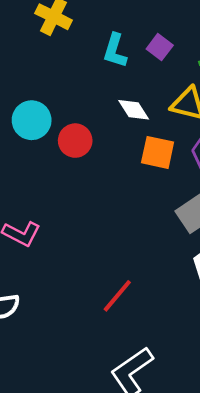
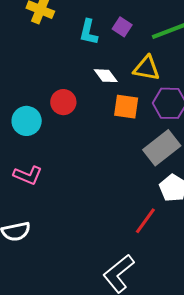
cyan circle: (32, 120) -> (27, 121), moved
red line: (117, 296) -> (145, 221), moved

